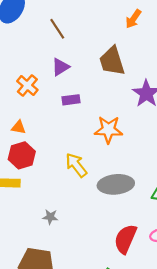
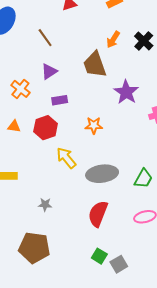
orange arrow: (133, 19) -> (113, 40), moved
orange star: (108, 130) -> (94, 125), size x0.7
red hexagon: (22, 155) -> (46, 128), moved
red semicircle: (125, 239) -> (98, 214), moved

